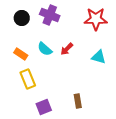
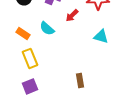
red arrow: (67, 49) -> (72, 15), moved
purple square: (44, 107) -> (30, 86), moved

